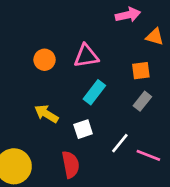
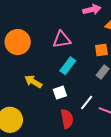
orange circle: (45, 60) -> (18, 42), moved, size x1.6
red semicircle: (71, 165) -> (67, 119), moved

